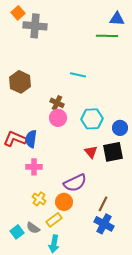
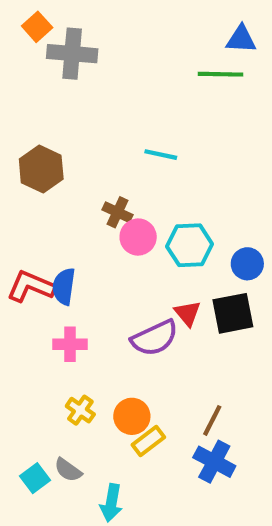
pink circle: (58, 118) -> (138, 237), moved
purple semicircle: (75, 183) -> (155, 338), moved
yellow rectangle: (54, 220) -> (148, 441), moved

